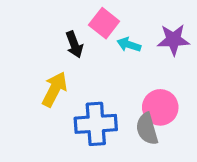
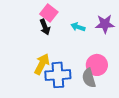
pink square: (104, 23) -> (49, 13), moved
yellow arrow: (55, 89) -> (42, 64), moved

